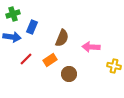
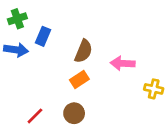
red line: (26, 59) -> (35, 116), moved
orange rectangle: (50, 60) -> (79, 79), moved
brown circle: (69, 74) -> (74, 113), moved

